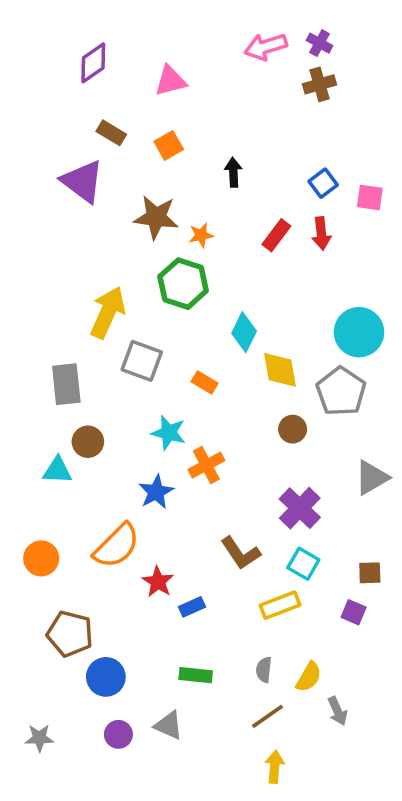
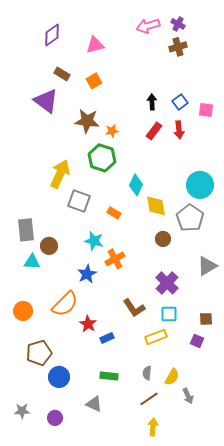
black arrow: (233, 172) -> (152, 102), moved
gray rectangle: (66, 384) -> (26, 230), moved
cyan square: (303, 564) -> (169, 314), turned -30
brown pentagon: (70, 634) -> (39, 353), turned -30
purple circle: (118, 734) -> (55, 418), moved

